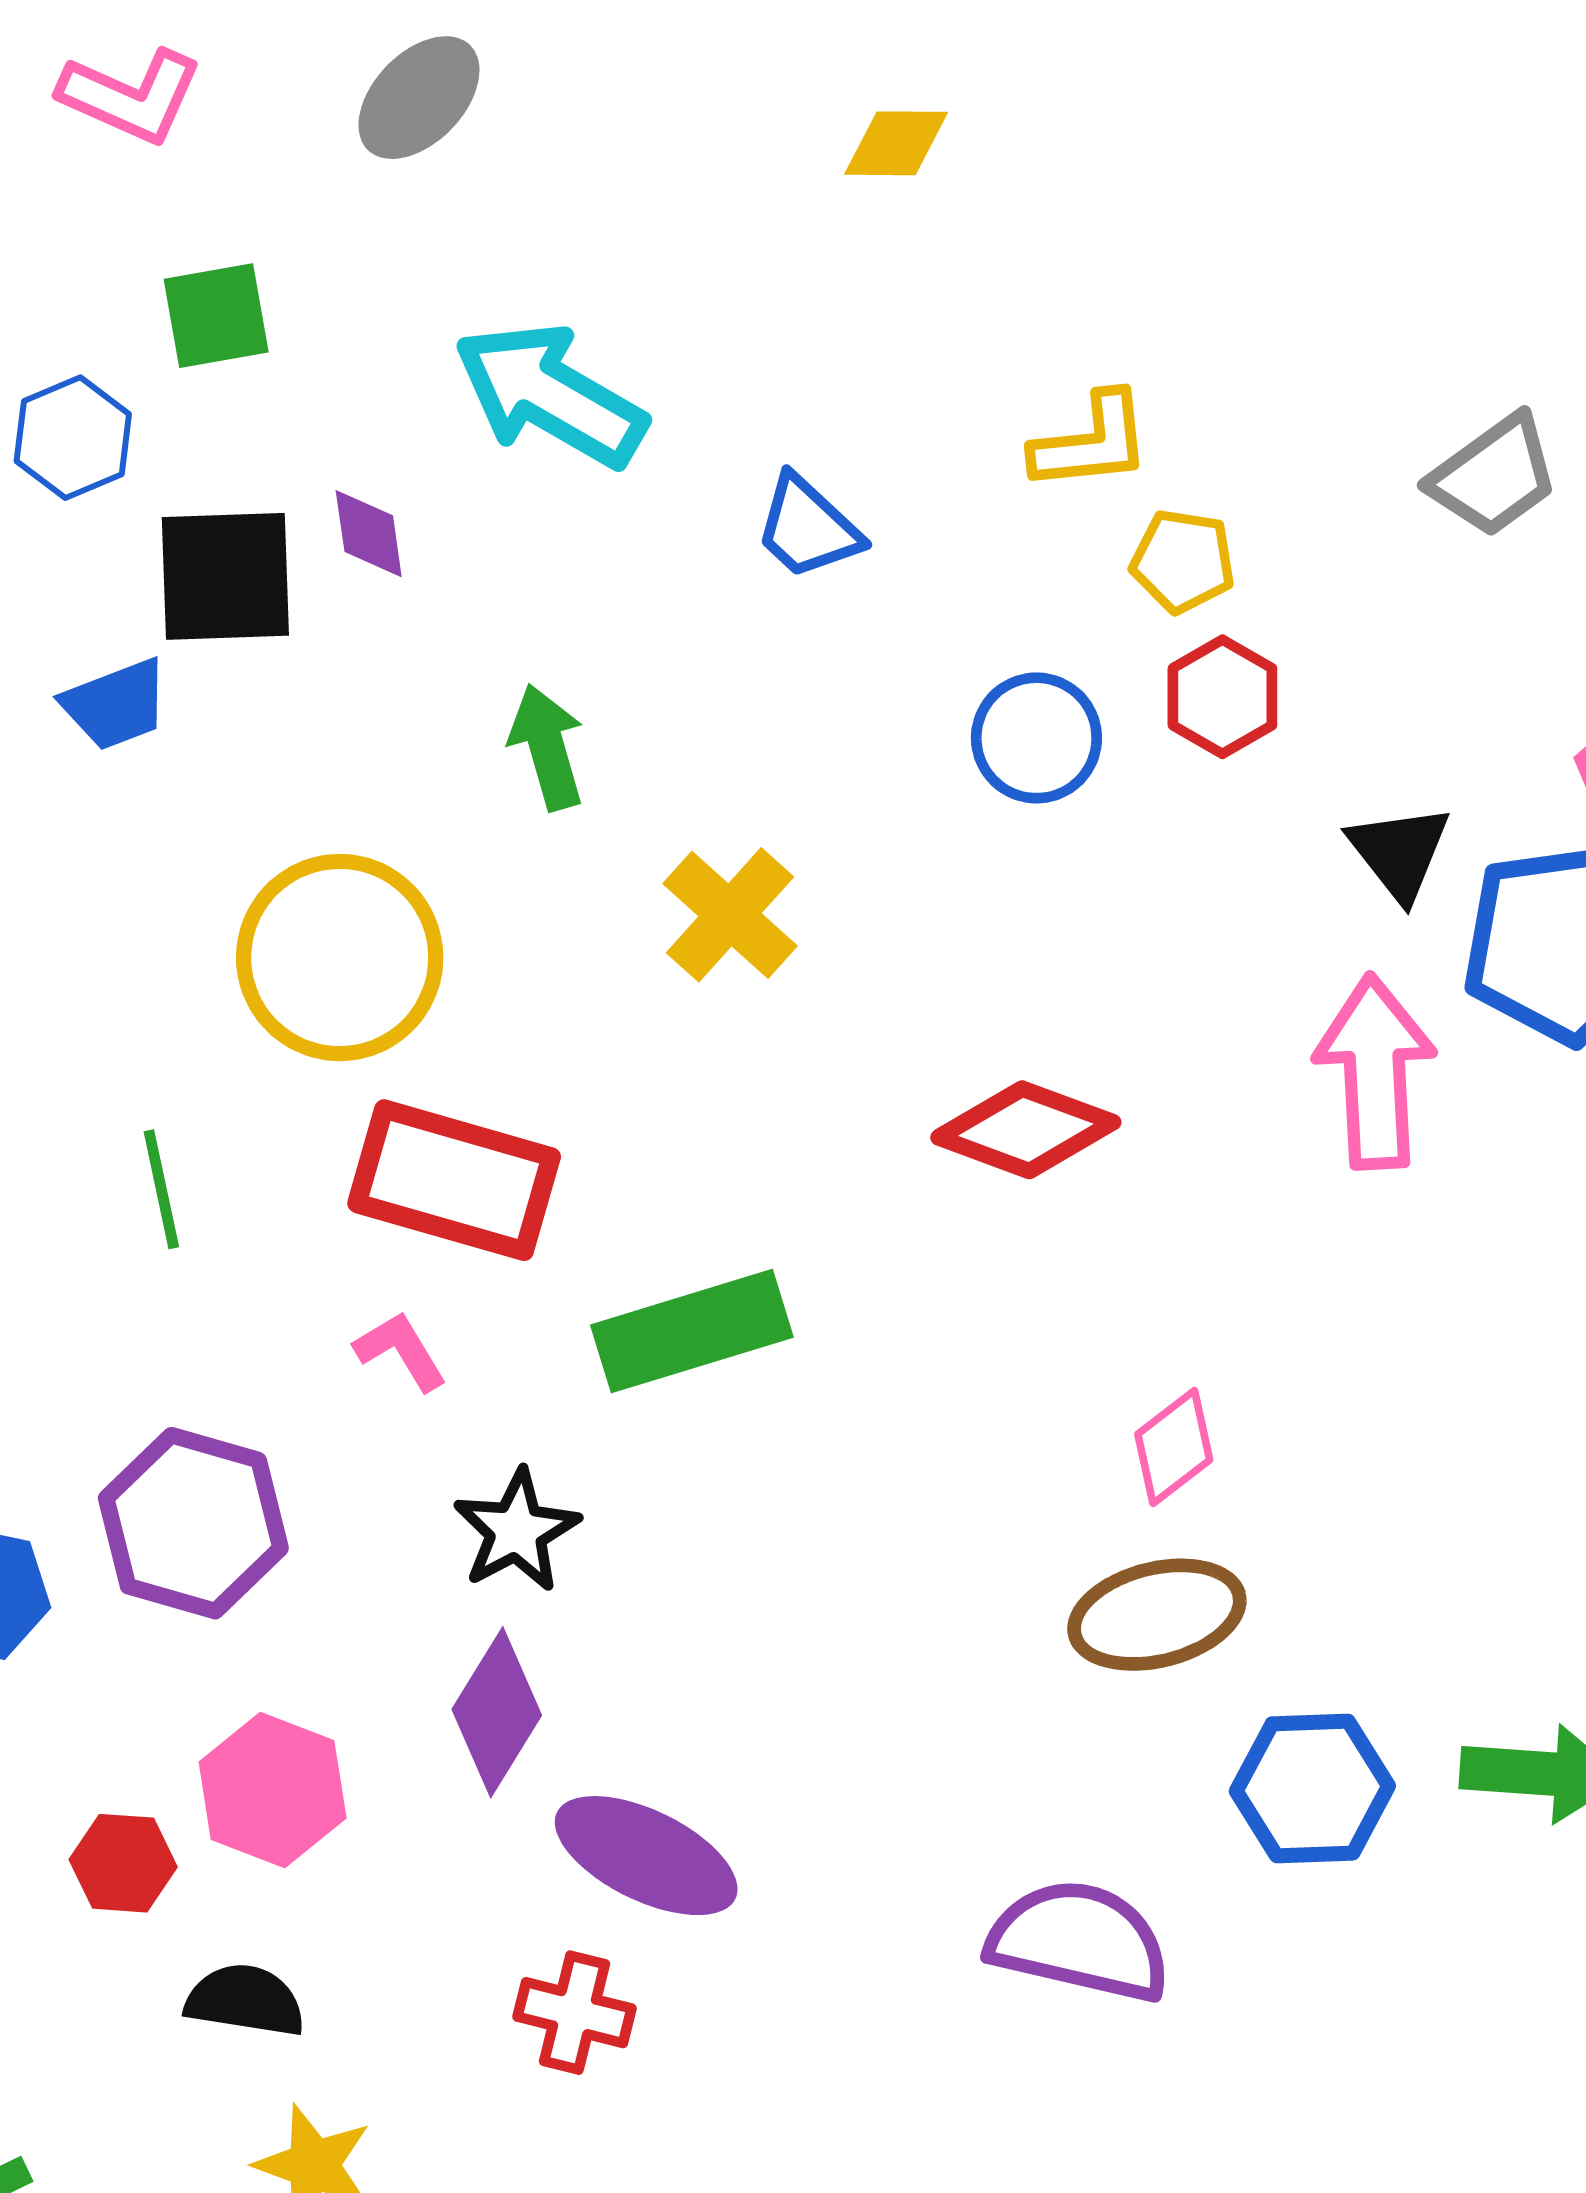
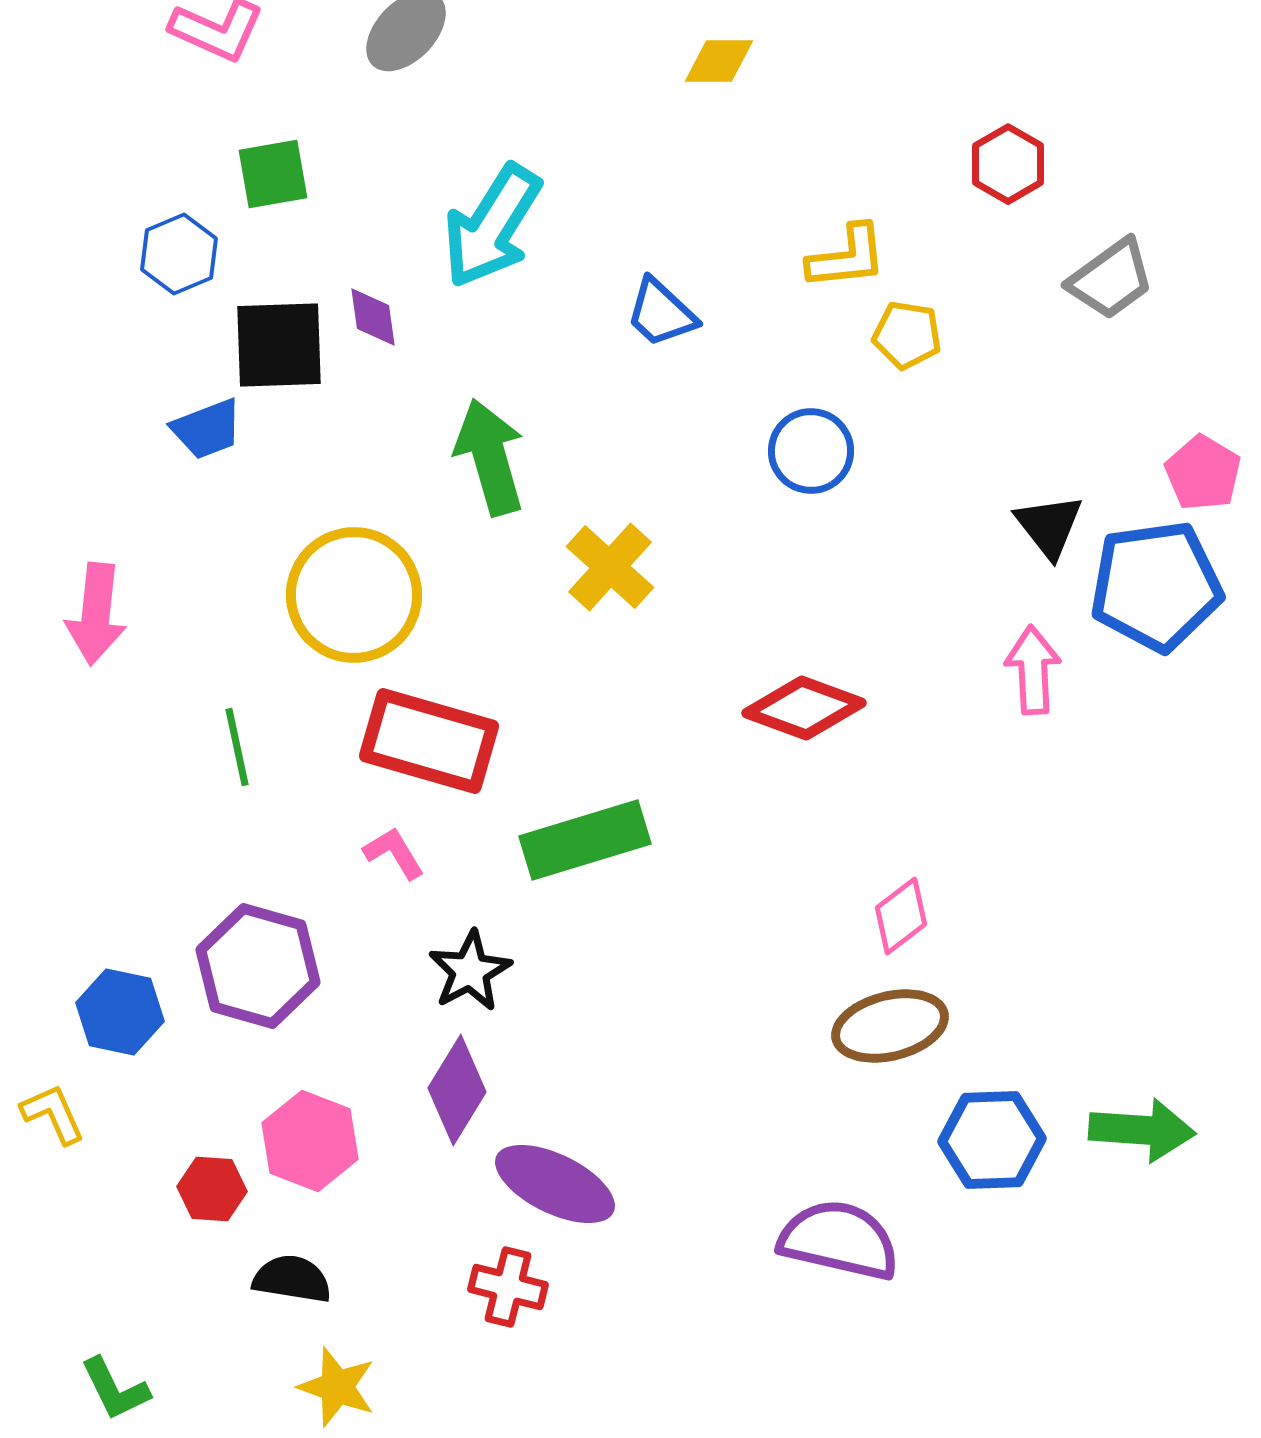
cyan arrow: (550, 395) -> (492, 226), turned -88
red hexagon: (1222, 697) -> (1008, 164), moved
green arrow: (547, 747) -> (490, 457), size x1.4
pink arrow: (1375, 1072) -> (1033, 670), size x0.7

